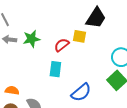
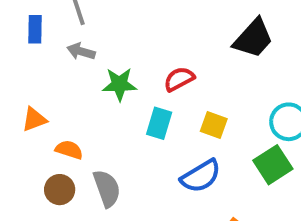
yellow square: (79, 36) -> (214, 125), moved
green star: (32, 39) -> (120, 84), moved

